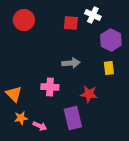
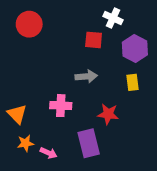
red square: (71, 23) -> (94, 40), moved

